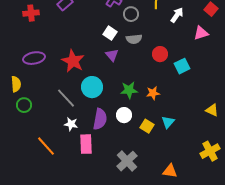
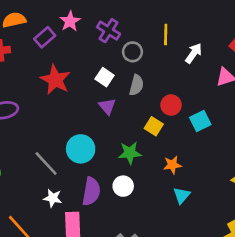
gray semicircle: (134, 39) -> (136, 85), turned -70
red star: (73, 61) -> (55, 80), moved
orange star: (153, 93) -> (172, 165), moved
yellow square: (147, 126) -> (154, 126), moved

